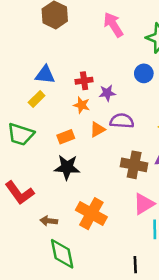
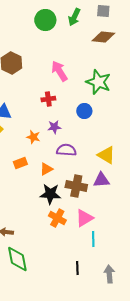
red cross: (84, 81) -> (48, 99), moved
orange triangle: (97, 129) -> (46, 169), moved
black star: (67, 167) -> (50, 194), moved
orange cross: (91, 214) -> (57, 218), moved, size x0.7

